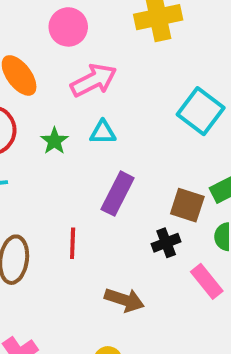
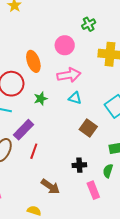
cyan triangle: (103, 132) -> (75, 98), moved
purple rectangle: (118, 194) -> (24, 130), moved
brown square: (187, 205) -> (88, 128), moved

